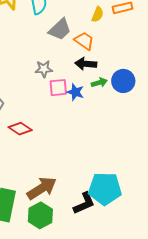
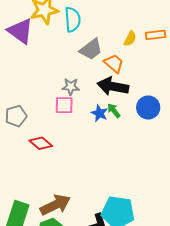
black arrow: (86, 64) -> (113, 86), size x1.4
green arrow: (99, 83) -> (114, 111), moved, turned -119
pink square: (58, 88) -> (64, 105), moved

